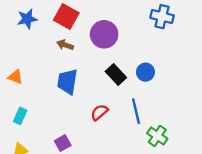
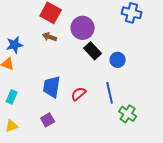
blue star: (27, 19) -> (15, 45), moved
black rectangle: (116, 74) -> (93, 51), moved
blue trapezoid: (67, 82) -> (52, 87), moved

